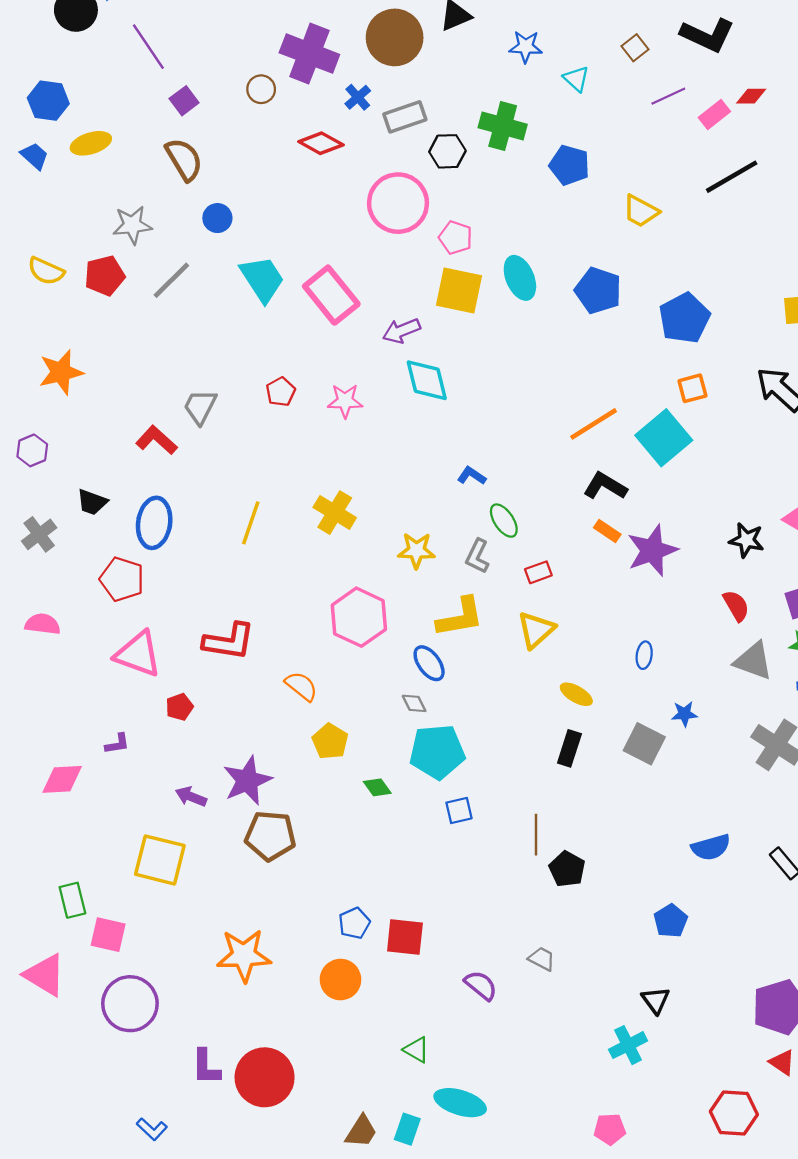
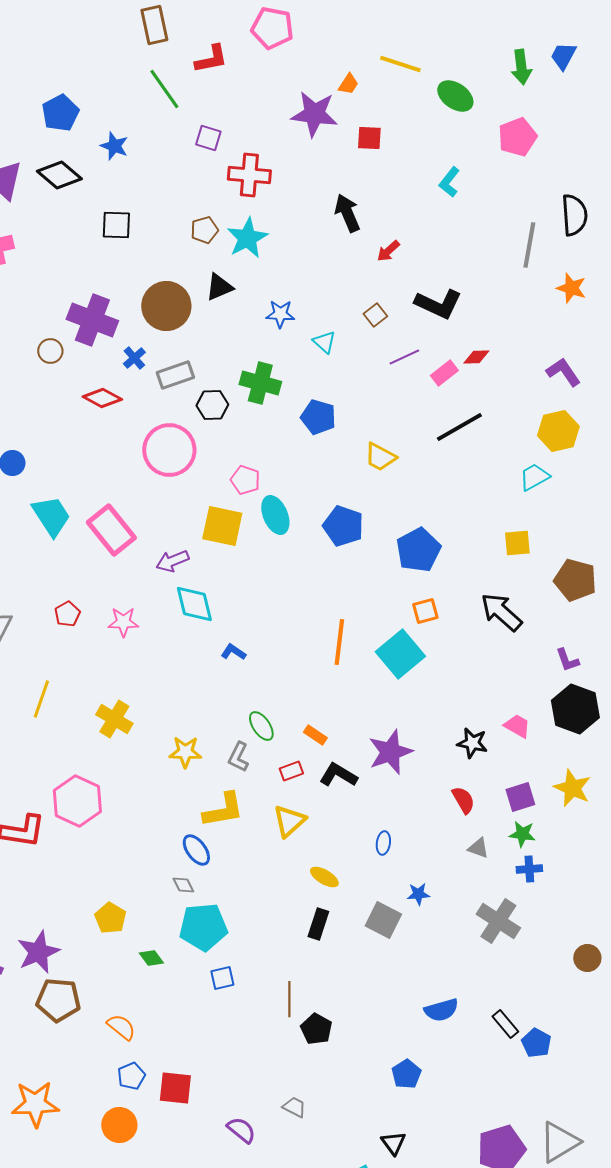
pink pentagon: (456, 238) -> (245, 480), moved
orange line: (594, 424) -> (339, 642), turned -51
blue L-shape: (472, 476) -> (233, 652), moved
black L-shape: (605, 486) -> (338, 775), moved
yellow line: (251, 523) -> (41, 699), moved
orange rectangle: (607, 531) -> (315, 735), moved
pink hexagon: (359, 617) -> (77, 801), moved
gray triangle: (753, 661) -> (478, 848), size x0.6
orange semicircle: (301, 686) -> (121, 1027), moved

